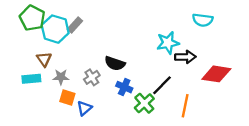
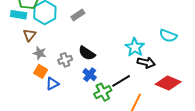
gray rectangle: (75, 25) -> (78, 15), moved
cyan star: (168, 43) -> (135, 47), turned 30
cyan rectangle: (31, 79) -> (19, 15), moved

